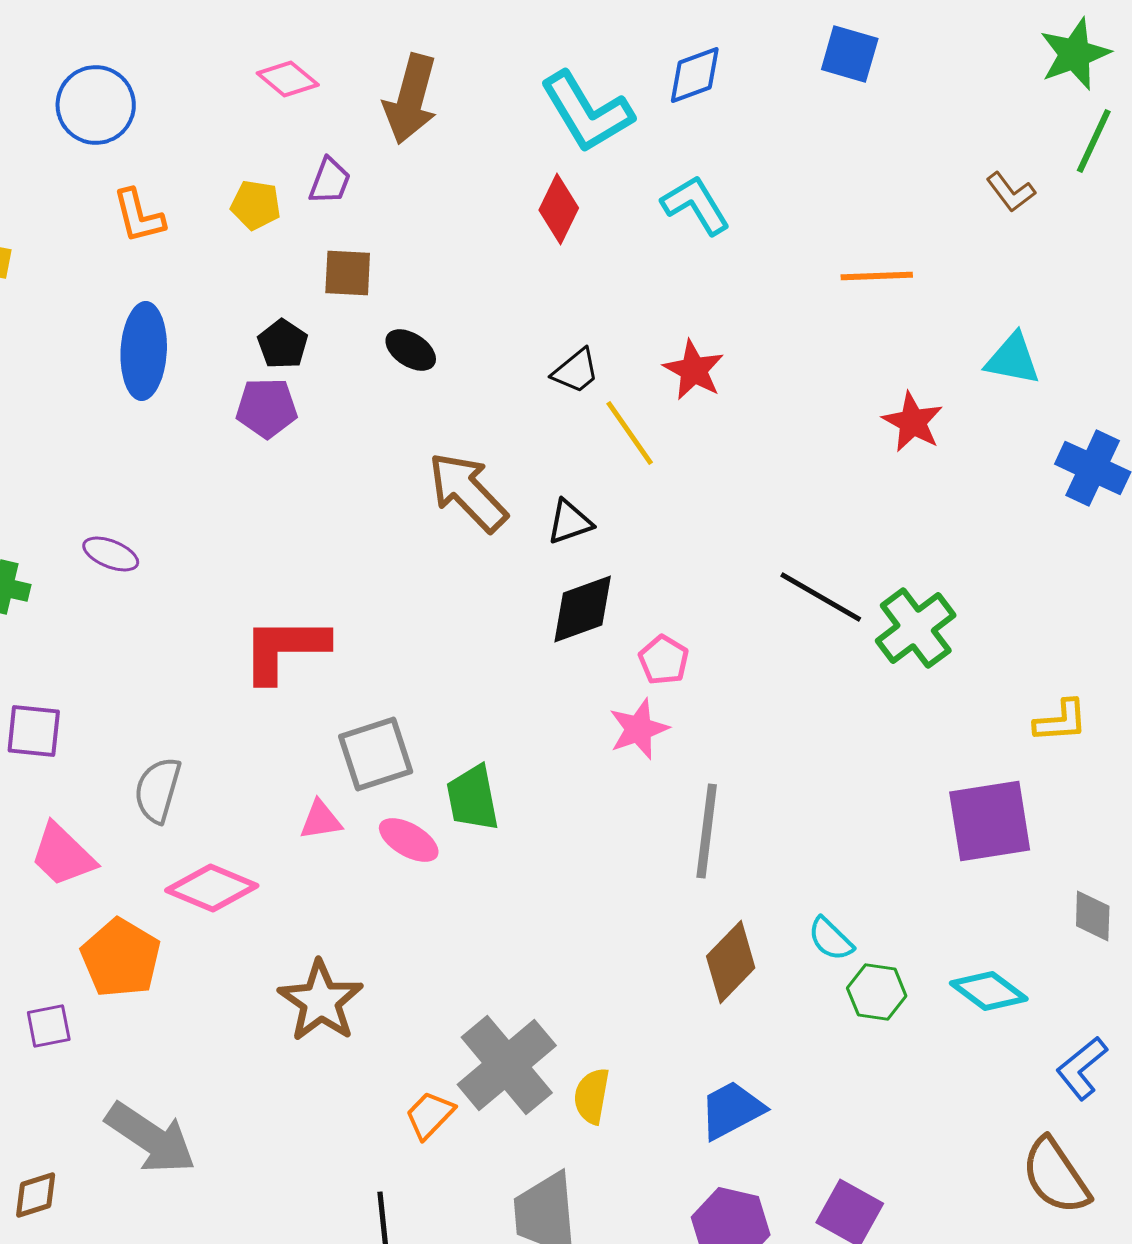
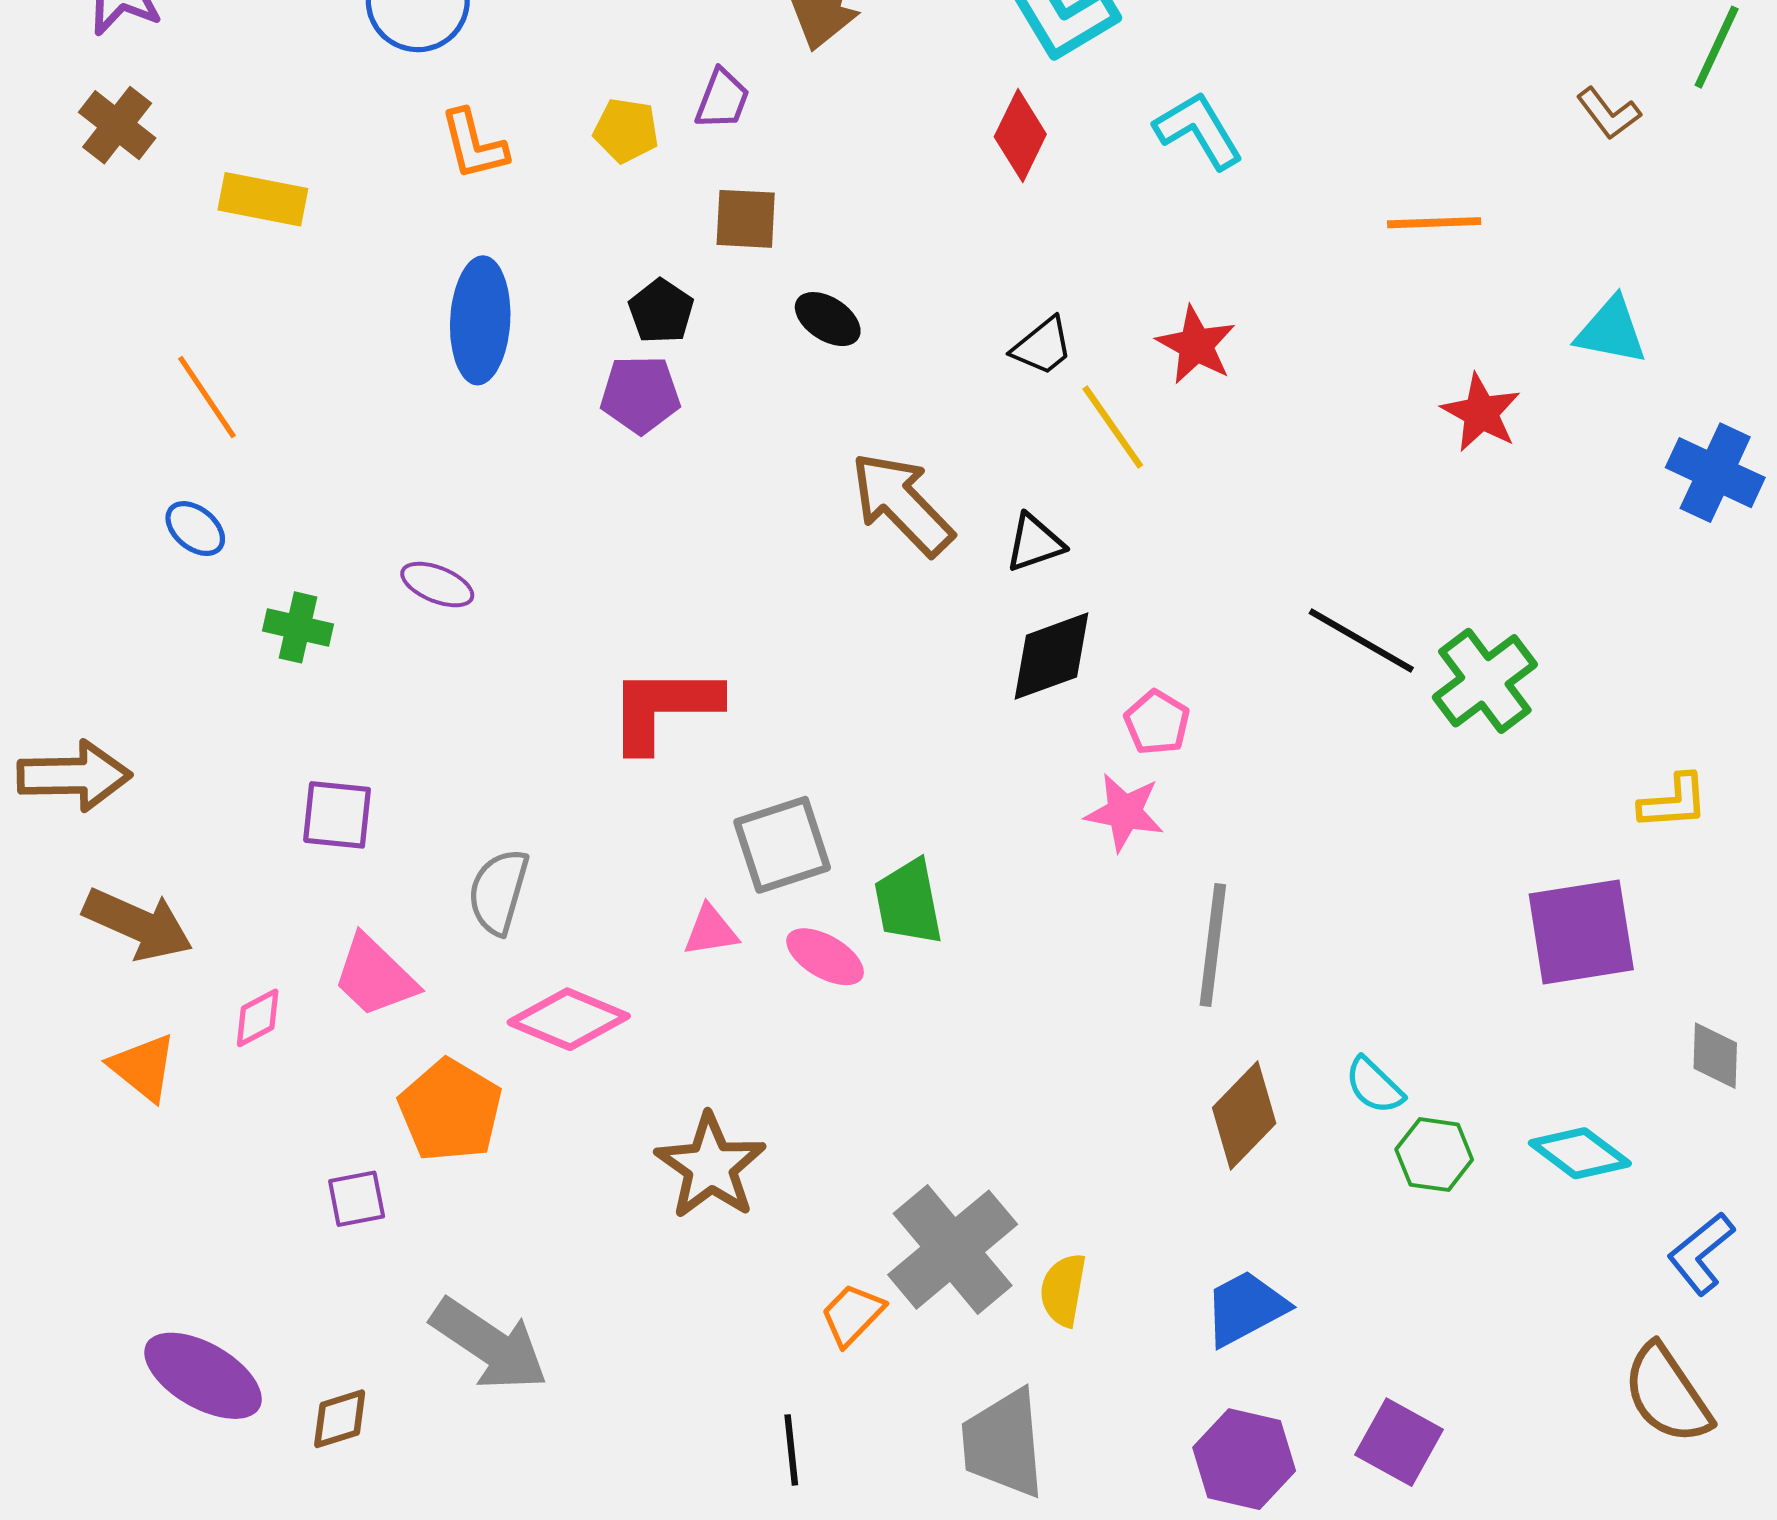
pink star: (639, 729) -> (1124, 812), turned 30

